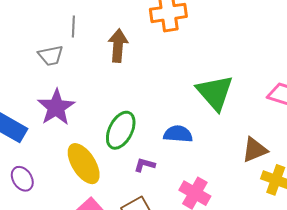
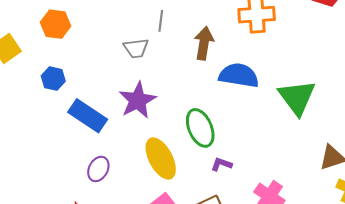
green ellipse: (121, 130) -> (200, 128), turned -54
blue semicircle: (178, 134) -> (239, 75), moved, size x1.4
purple ellipse: (22, 179) -> (98, 169), turned 55

